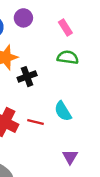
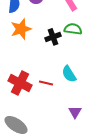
black cross: (27, 77) -> (53, 37), moved

